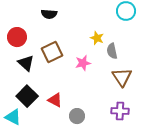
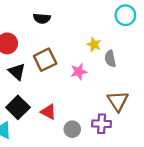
brown triangle: (122, 77) -> (118, 101), moved
purple cross: (120, 111) -> (102, 124), moved

